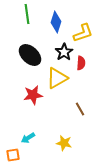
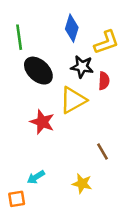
green line: (27, 14) -> (19, 37), moved
black star: (64, 52) -> (82, 67), turned -30
red star: (33, 95) -> (42, 122), turned 30
brown line: (80, 109) -> (103, 151), moved

